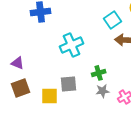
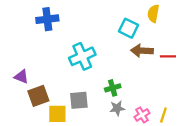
cyan square: (113, 20) -> (128, 28), turned -30
brown square: (21, 88) -> (38, 96), moved

